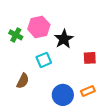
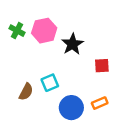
green cross: (16, 35) -> (17, 31), moved
cyan square: (44, 60) -> (50, 83), moved

